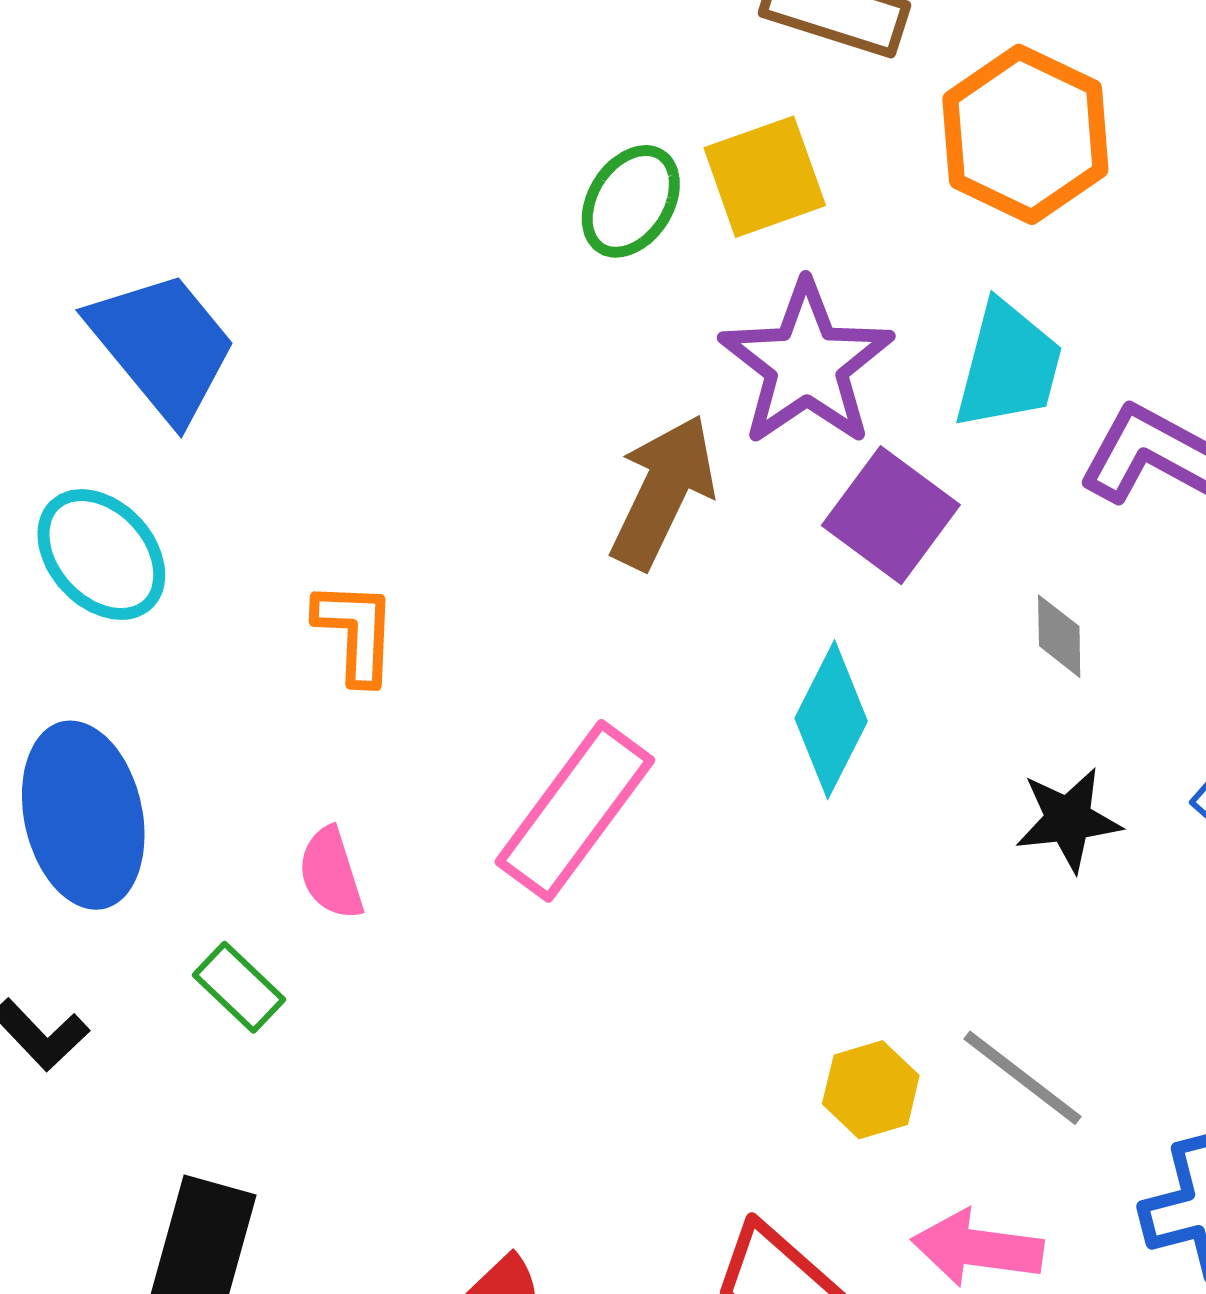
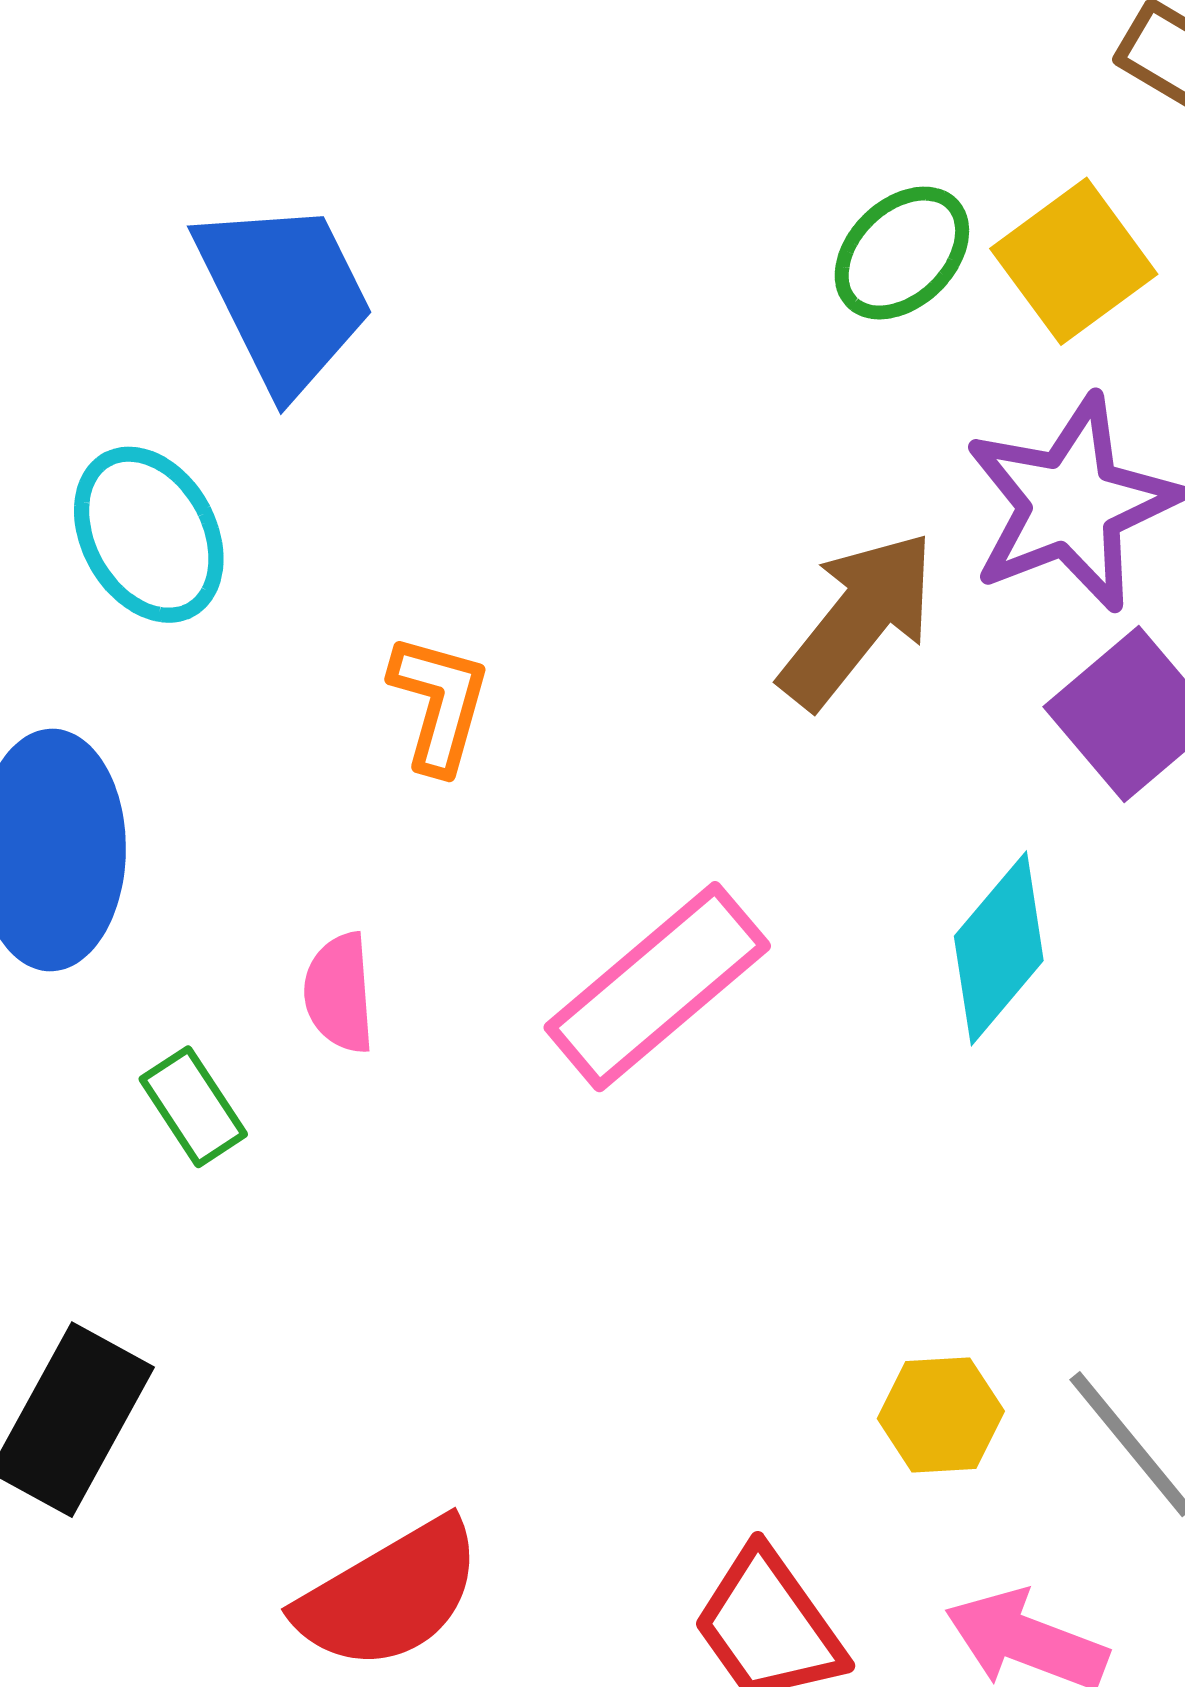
yellow square: (765, 177) -> (1074, 261), turned -30

